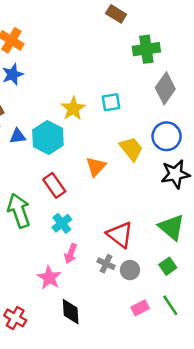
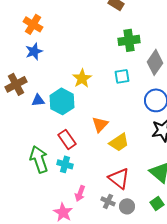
green cross: (146, 49) -> (129, 40), moved
cyan square: (111, 102) -> (122, 76), moved
yellow trapezoid: (131, 149) -> (119, 142), moved, turned 95
cyan cross: (62, 223) -> (65, 164), moved, turned -35

